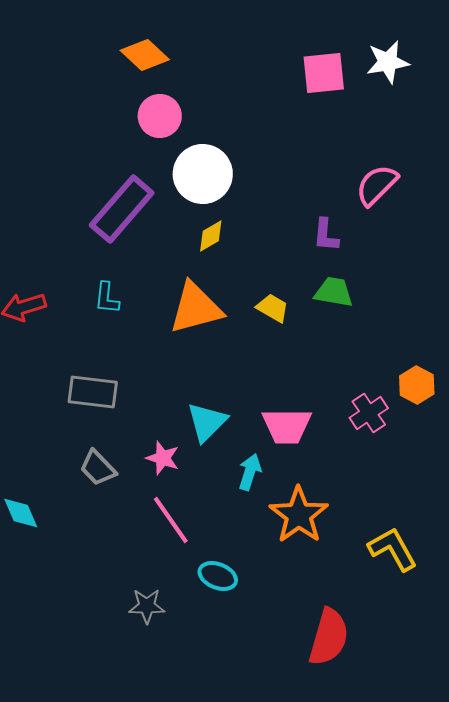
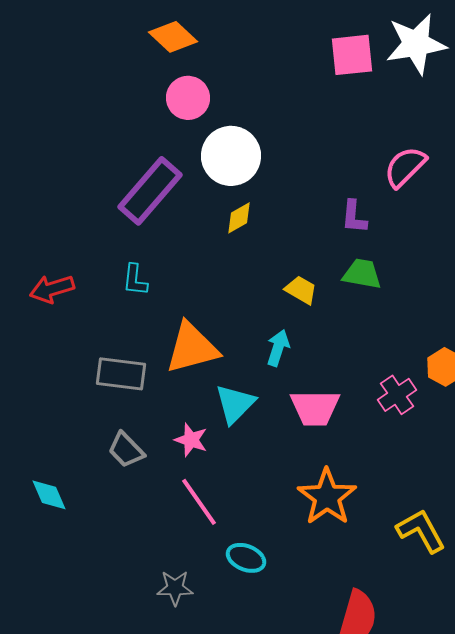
white star: (388, 62) -> (416, 44), size x1.4
orange triangle: (196, 308) -> (192, 348), moved
cyan arrow: (250, 472) -> (278, 348), moved

